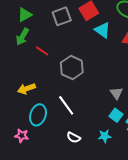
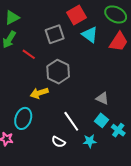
gray square: (62, 16) -> (55, 34), moved
yellow arrow: (26, 89) -> (39, 93), moved
gray triangle: (116, 93) -> (102, 98), turned -32
white line: (66, 105) -> (71, 121), moved

